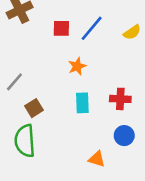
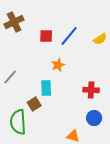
cyan rectangle: (82, 103) -> (46, 88), moved
brown square: (34, 108) -> (34, 104), moved

